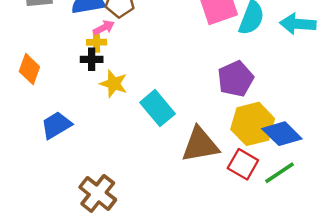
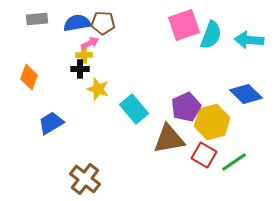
purple pentagon: (236, 79) -> (186, 107), moved
blue diamond: (282, 134) -> (246, 94), moved

